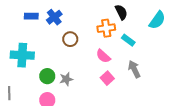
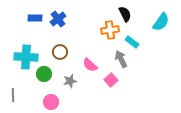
brown circle: (70, 39) -> (60, 52), moved
pink semicircle: (103, 56) -> (90, 65), moved
gray arrow: (134, 69) -> (121, 59), moved
green circle: (47, 76) -> (44, 74), moved

